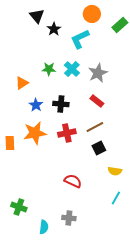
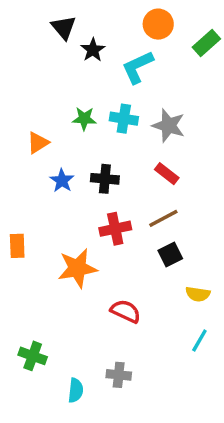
cyan cross: (72, 69) -> (124, 119), turned -35
gray star: (98, 73) -> (169, 126), turned -30
orange star: (35, 133) -> (77, 268), moved

